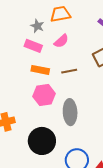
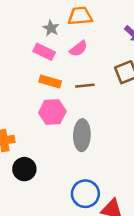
black circle: (42, 141) -> (24, 169), moved, size x0.7

